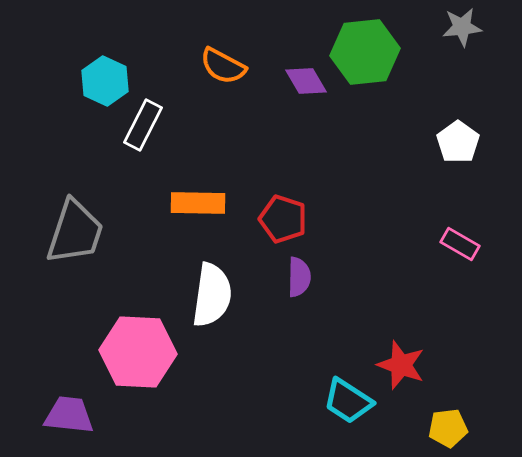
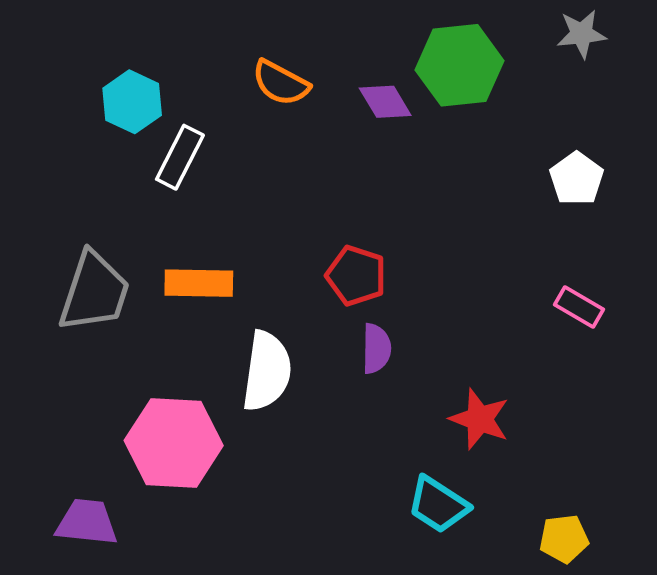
orange rectangle: (198, 203) -> (199, 283), moved
red star: (401, 365) -> (480, 419), moved

